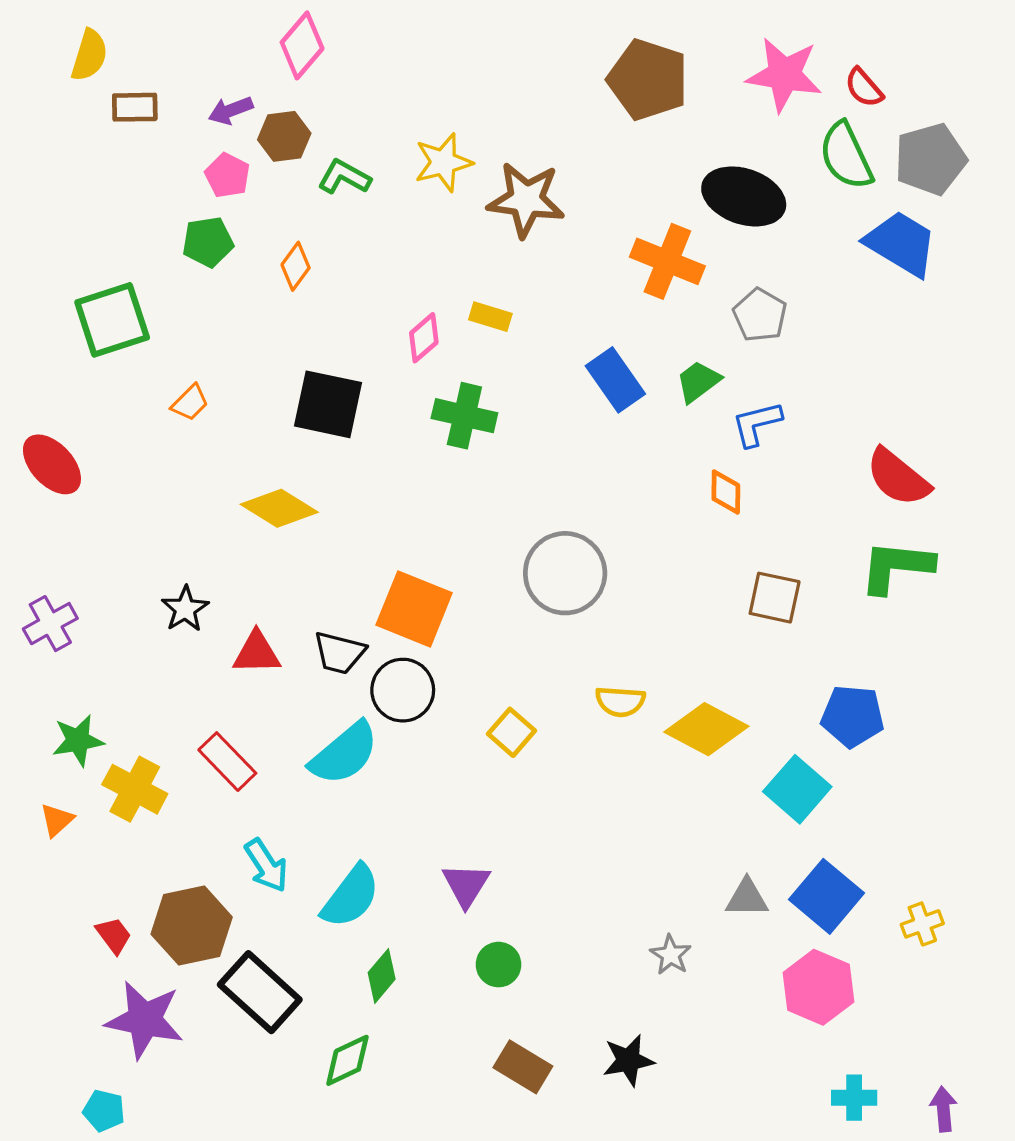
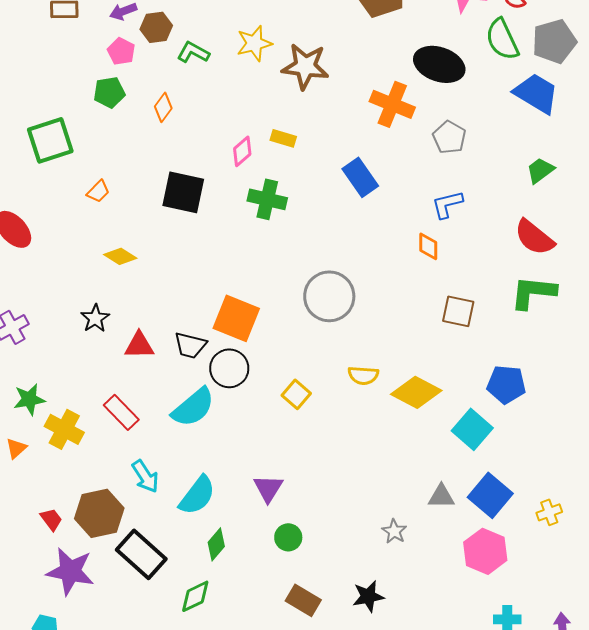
green trapezoid: (698, 382) -> (540, 170), moved
yellow diamond: (279, 508) -> (120, 256), moved, size x0.7

